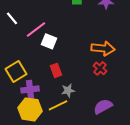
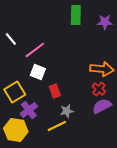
white square: (49, 41) -> (38, 72), moved
purple cross: (30, 89) -> (29, 110), turned -30
purple semicircle: (103, 106) -> (102, 106), moved
yellow hexagon: (30, 109) -> (16, 130), moved

